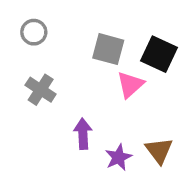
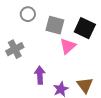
gray circle: (34, 32) -> (28, 14), moved
gray cross: (41, 90) -> (15, 49), turned 30

